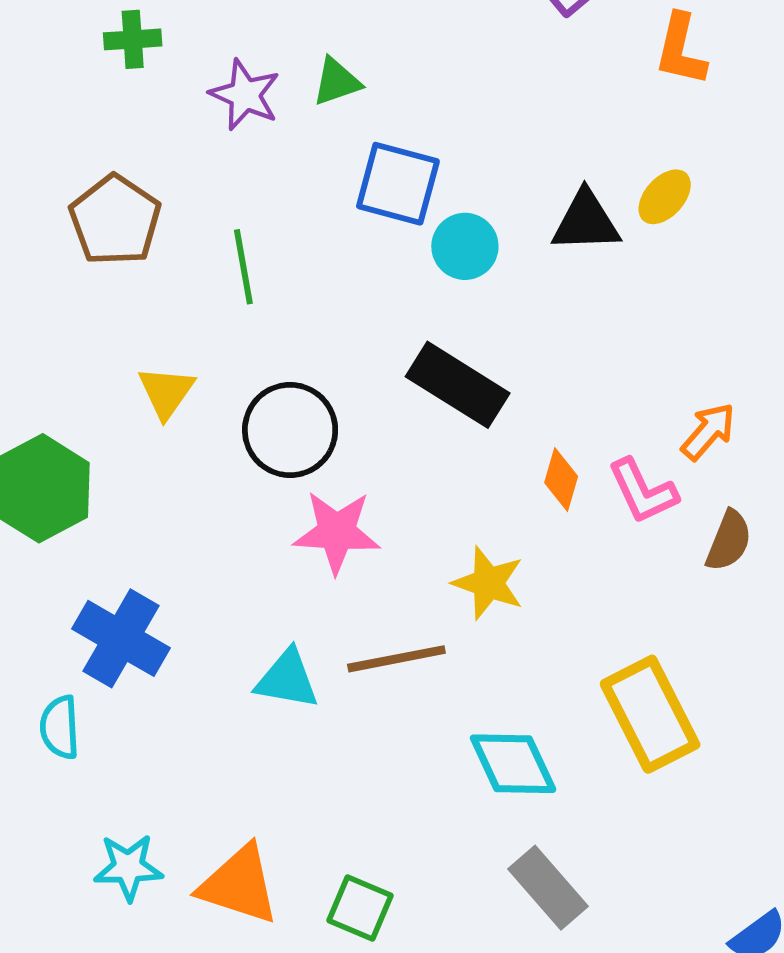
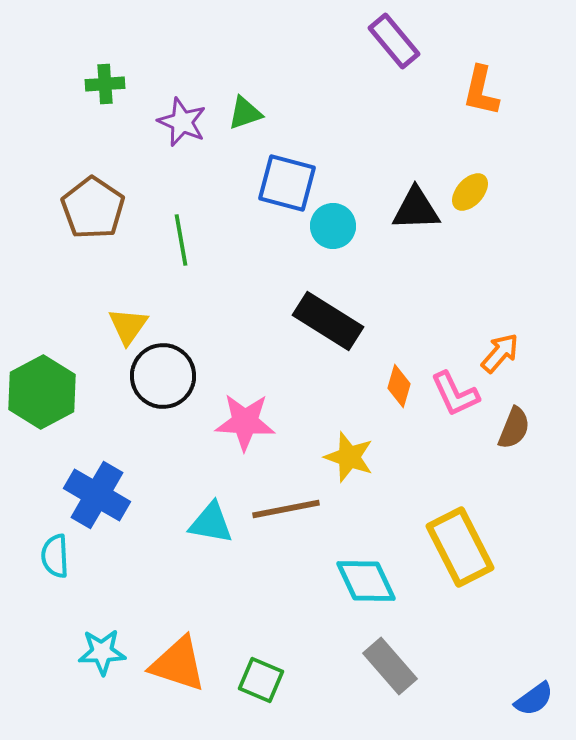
black circle: (290, 430) -> (163, 376), moved

